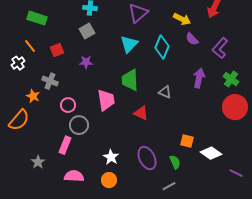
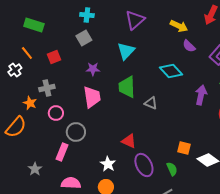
cyan diamond: (162, 47) -> (171, 71), moved, turned -65
purple star: (86, 62) -> (93, 69), moved
purple arrow: (199, 78) -> (201, 95), moved
gray cross: (50, 81) -> (47, 88), turned -35
gray triangle: (165, 92) -> (151, 103), moved
pink trapezoid: (106, 100) -> (92, 97), moved
pink circle: (68, 105) -> (56, 113), moved
red triangle: (141, 113) -> (129, 141), moved

